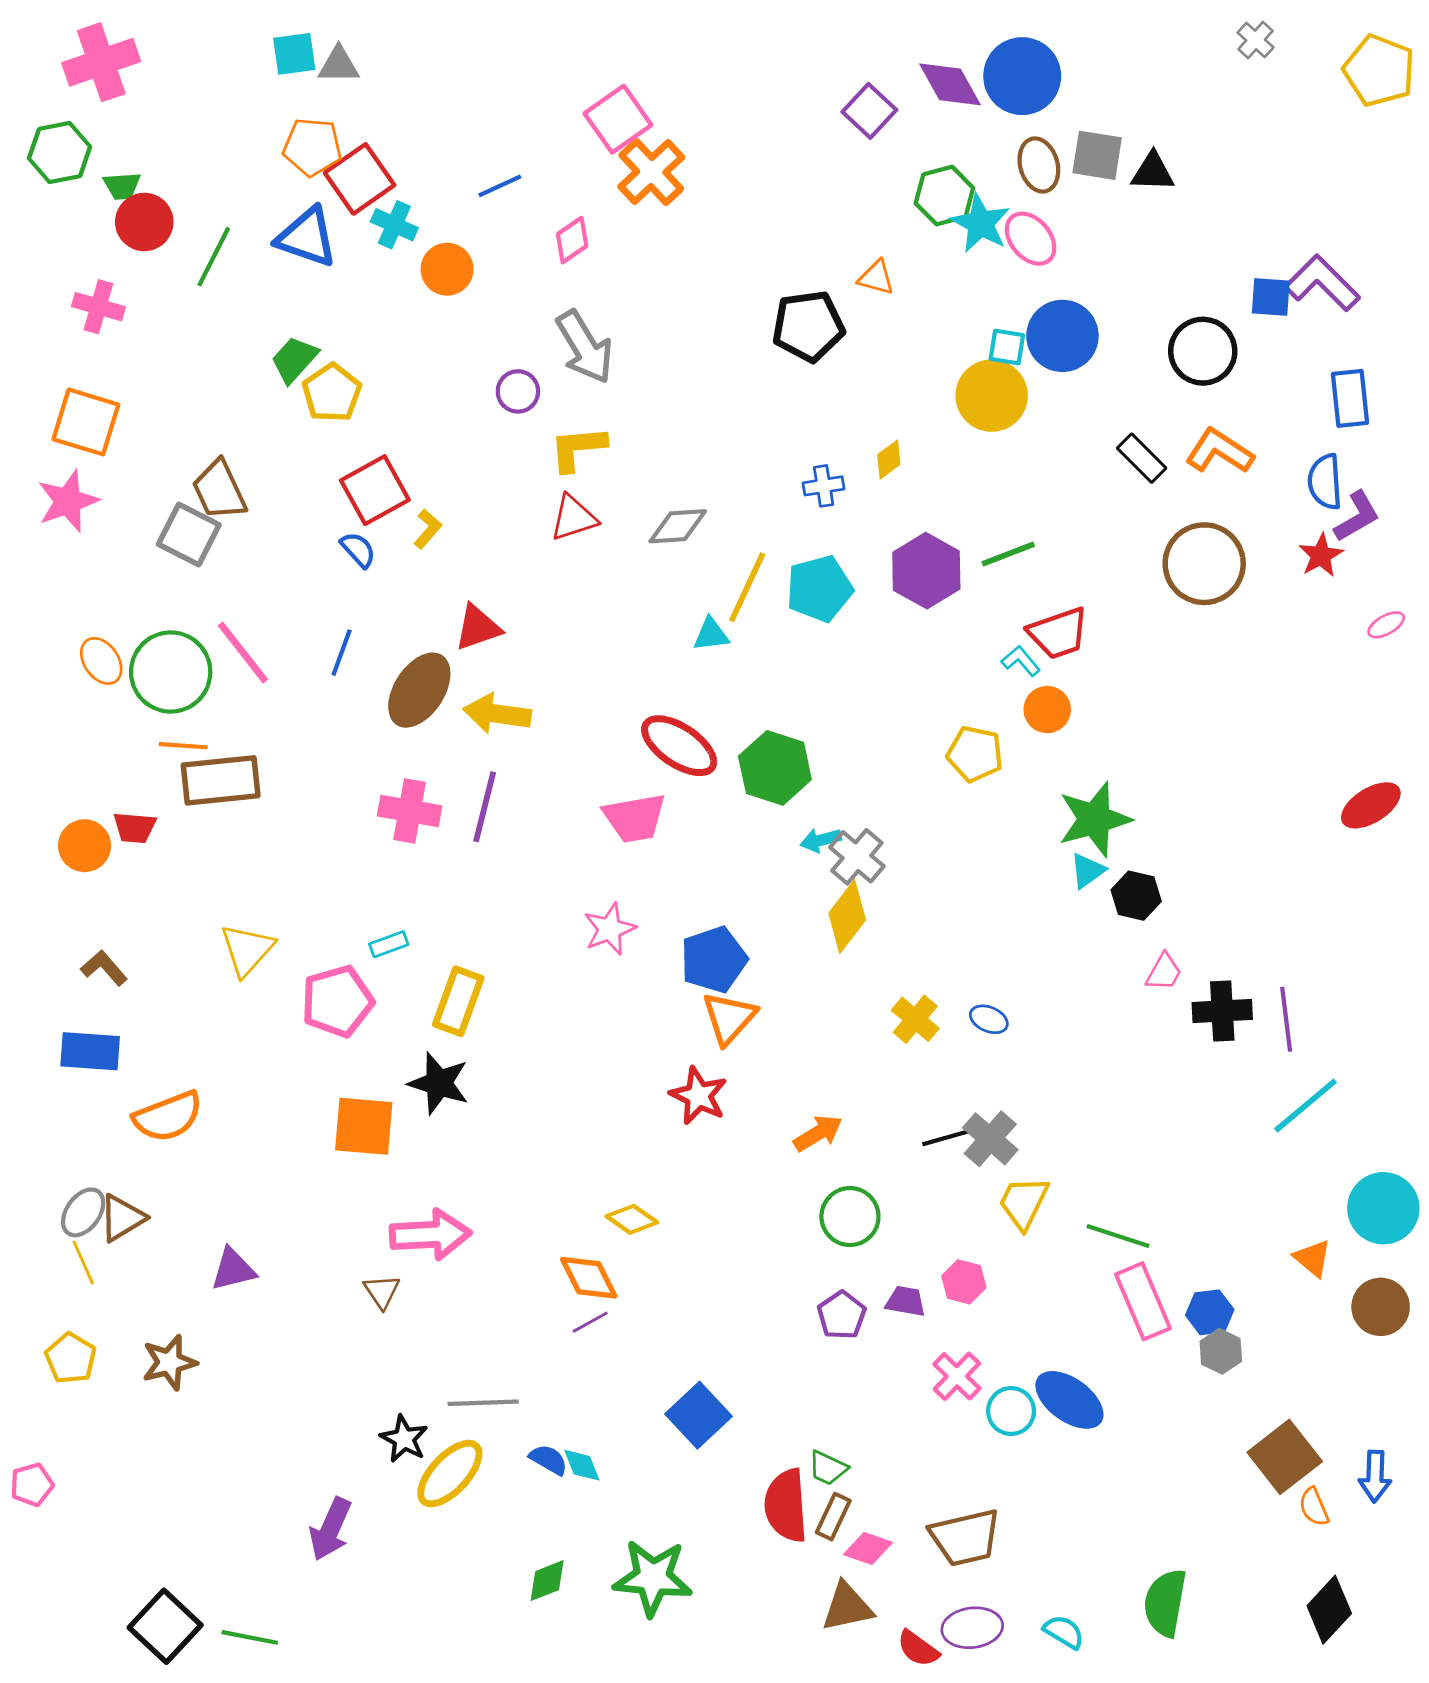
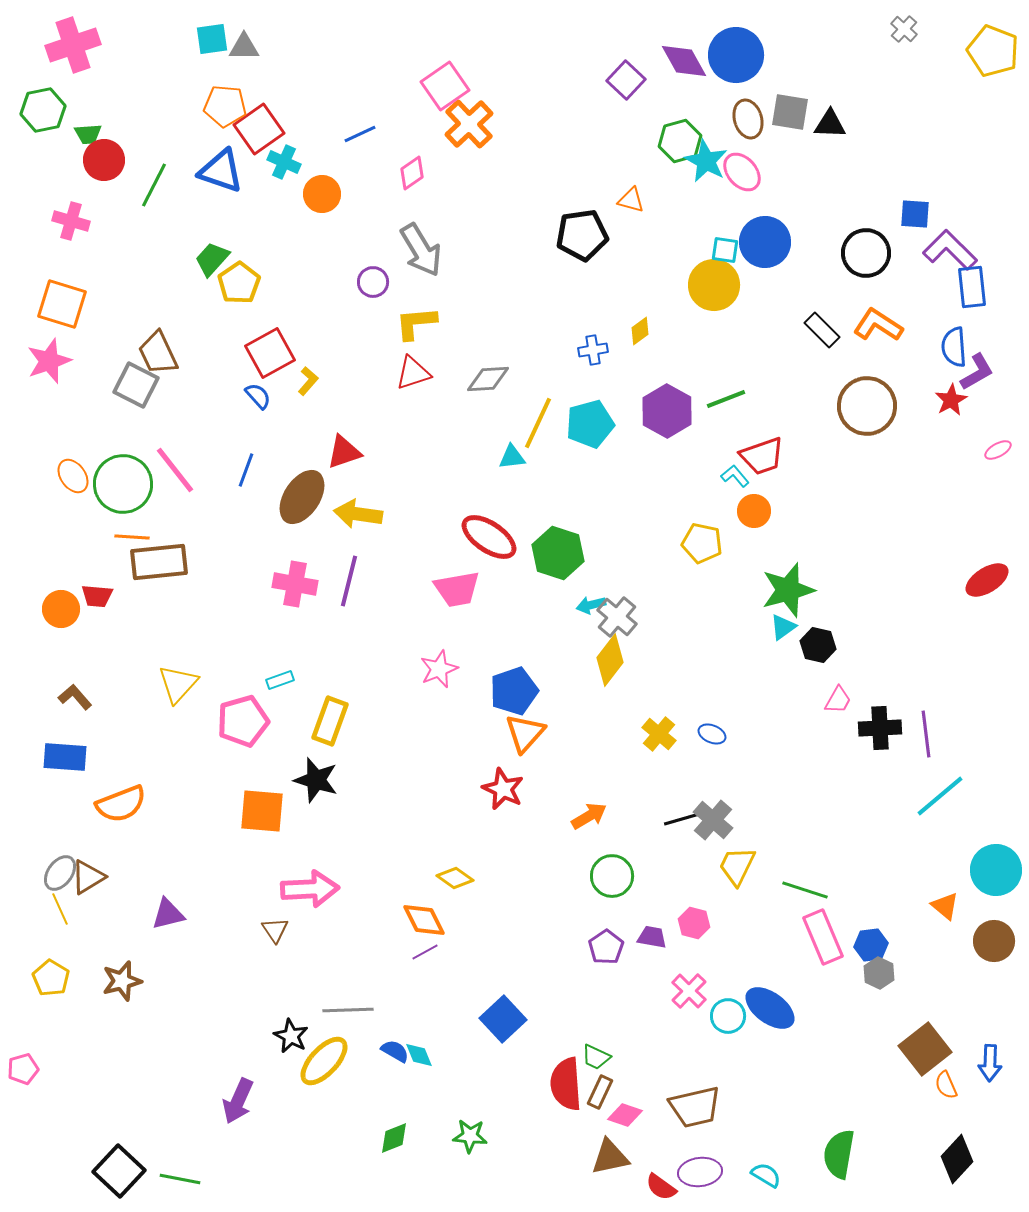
purple L-shape: (1322, 283) -> (950, 250), moved
green star: (653, 1578) -> (470, 1136), size x0.6

